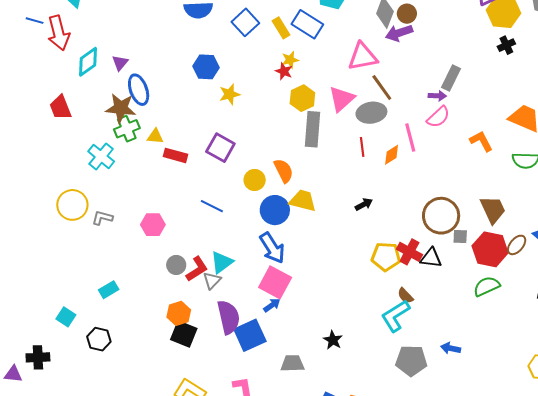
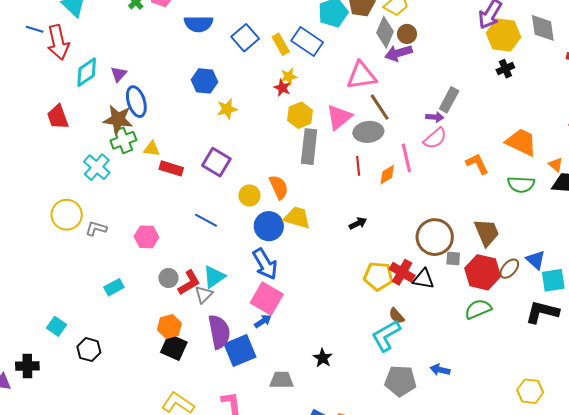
cyan rectangle: (109, 290) -> (114, 287), moved

